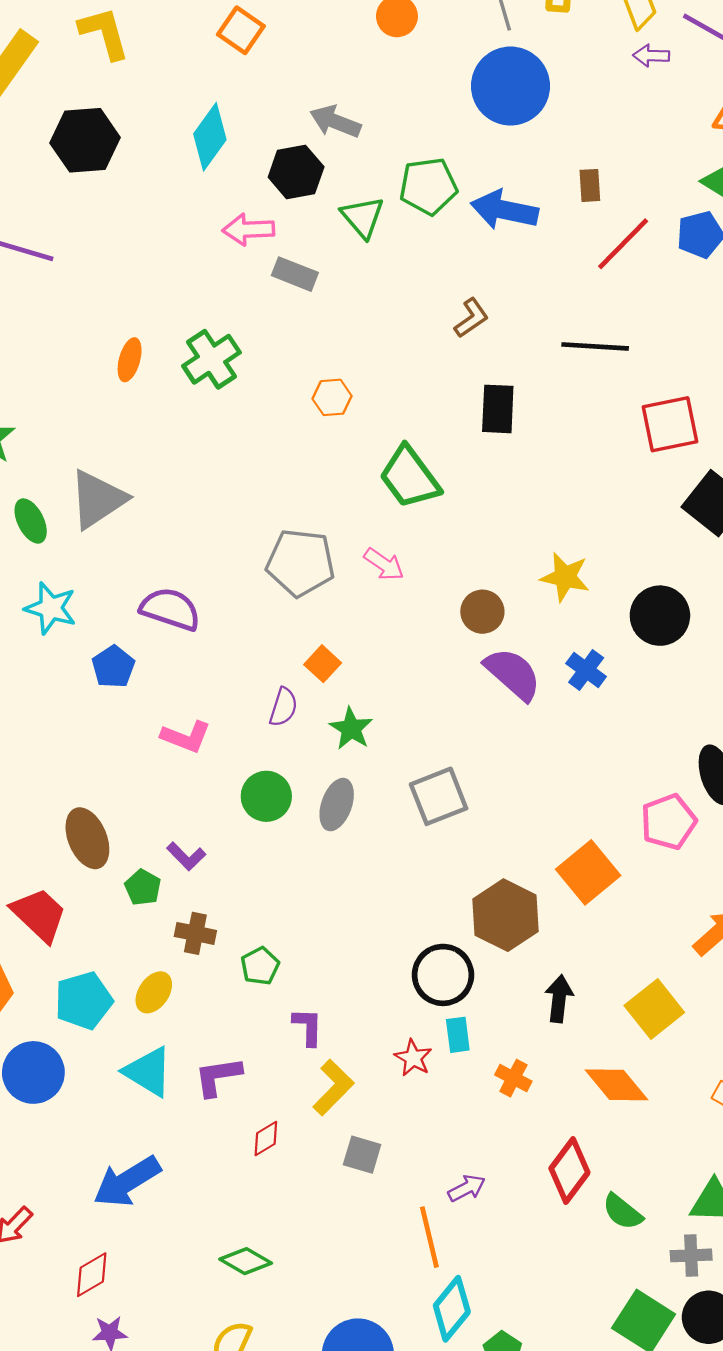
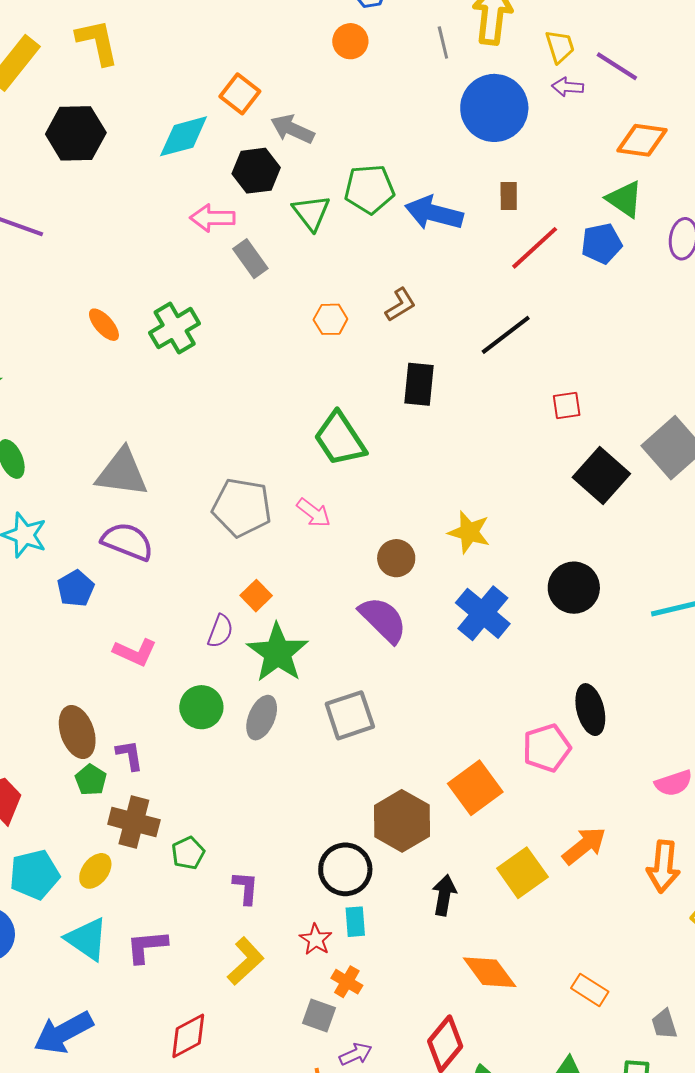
orange square: (241, 30) -> (240, 94), moved
blue circle: (510, 86) -> (494, 108), moved
cyan diamond: (210, 137) -> (184, 136), turned 36
gray rectangle: (295, 274) -> (250, 259), turned 30
black line: (595, 346) -> (506, 335), turned -44
orange ellipse: (130, 360) -> (104, 325), turned -60
orange hexagon: (332, 397) -> (330, 319), moved
red square: (670, 424) -> (567, 405), size x0.6
gray triangle: (98, 499) -> (122, 473), moved, turned 38
black circle: (660, 616) -> (574, 588), moved
blue cross: (586, 670) -> (483, 613), size x1.6
purple semicircle: (513, 674) -> (383, 620), moved
green star: (351, 729) -> (278, 653), size x1.6
brown ellipse: (87, 838) -> (77, 732), moved
purple L-shape: (186, 856) -> (130, 755), turned -148
brown cross: (195, 933) -> (134, 822), size x1.4
yellow square: (654, 1009) -> (522, 873), moved
purple L-shape: (308, 1027) -> (246, 888), moved
orange cross: (513, 1078) -> (347, 982), moved
red diamond: (266, 1139) -> (188, 1036), moved, size x1.5
gray square: (362, 1155) -> (319, 1015), moved

